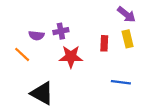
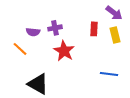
red rectangle: (104, 43) -> (94, 29), moved
red star: (71, 57) -> (64, 51), turned 30

